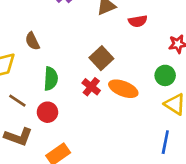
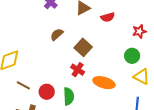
brown semicircle: (32, 41) -> (57, 34), moved, turned 80
green semicircle: (51, 79) -> (69, 96), moved
orange ellipse: (123, 89) -> (104, 83), moved

